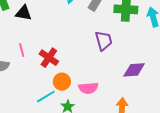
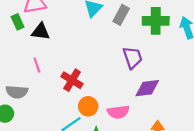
pink line: (22, 50) -> (37, 65), moved
purple diamond: (134, 70) -> (147, 88), moved

